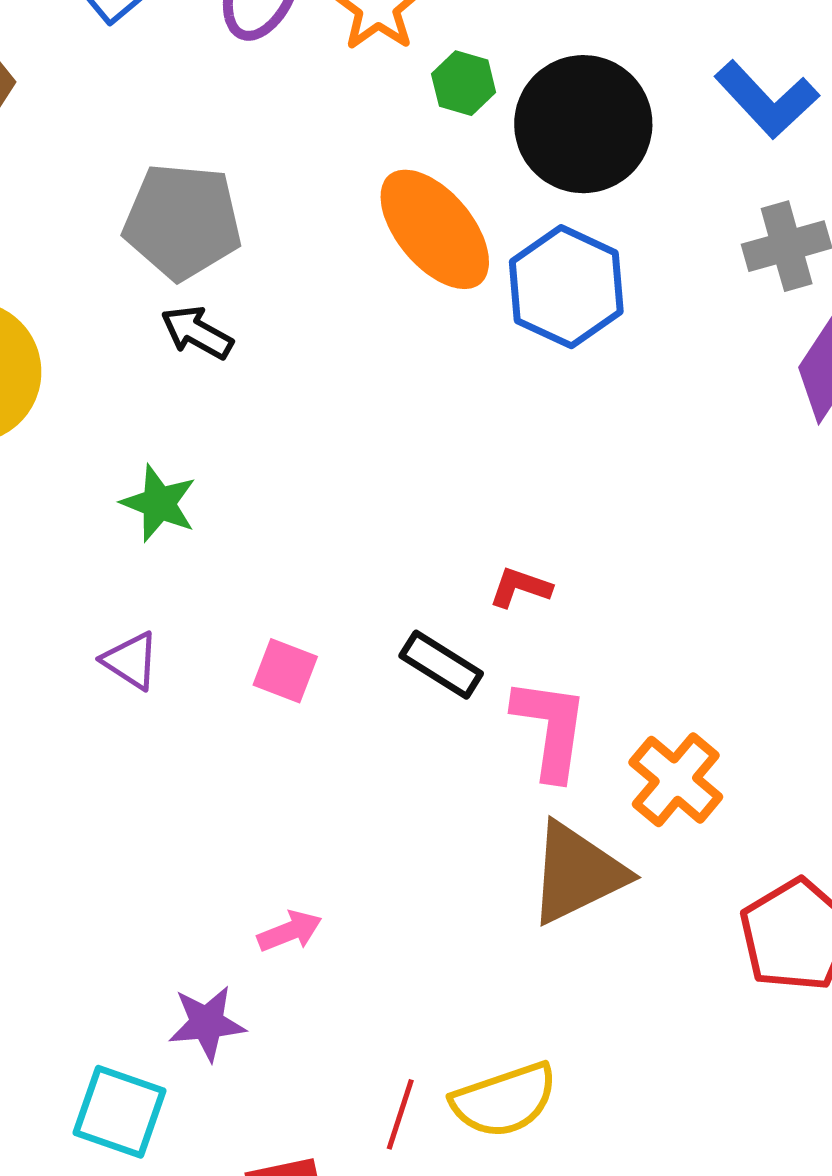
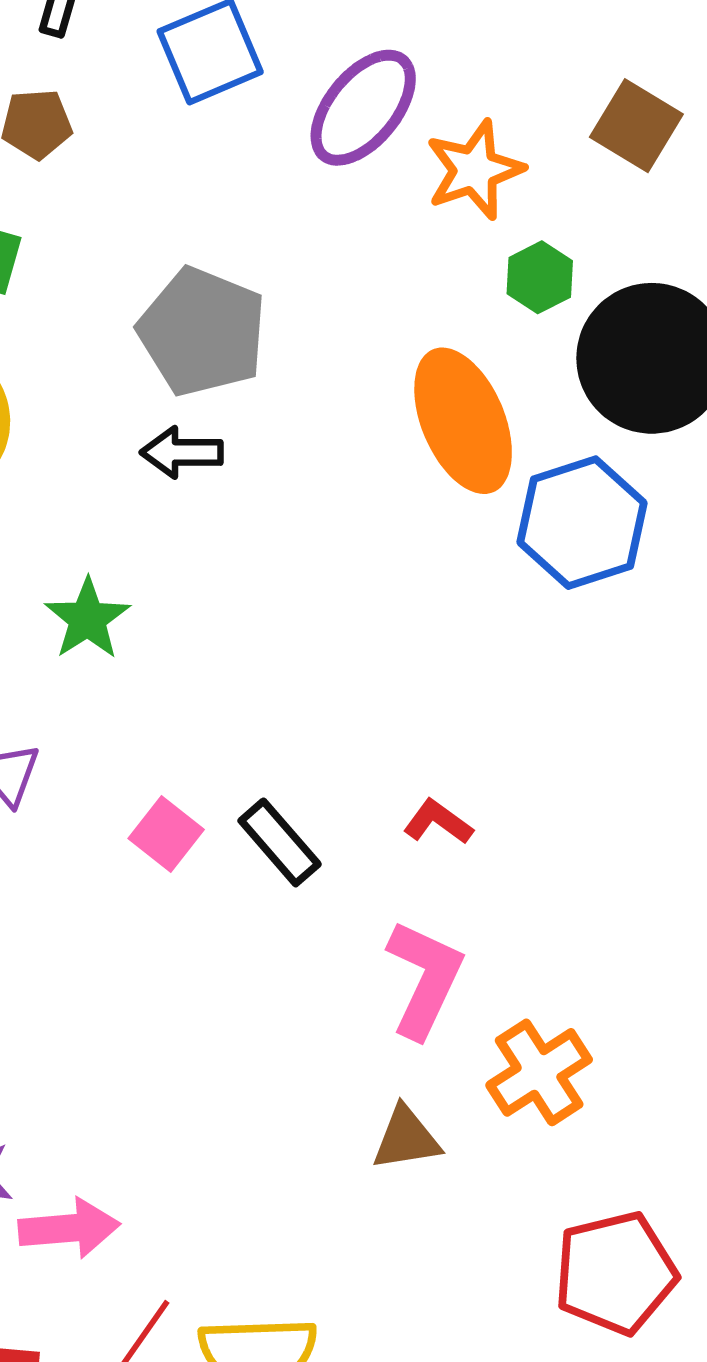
black arrow: (197, 332) -> (182, 452), turned -46
black rectangle: (441, 665) -> (280, 842), moved
brown triangle: (577, 873) -> (406, 1138), size x0.6
pink arrow: (290, 931) -> (69, 1228), moved, size x1.4

